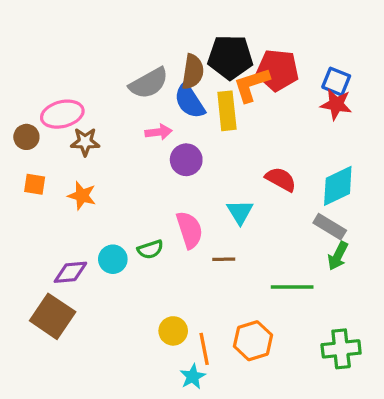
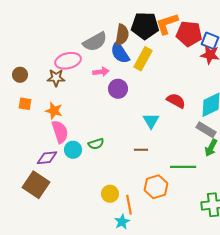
red pentagon: (277, 70) -> (189, 34), moved
orange L-shape: (251, 85) -> (167, 24), moved
yellow rectangle: (227, 111) -> (143, 59), turned 35
pink ellipse: (62, 114) -> (68, 61), moved
pink semicircle: (189, 230) -> (60, 132), moved
orange hexagon: (253, 341) -> (156, 187), moved

